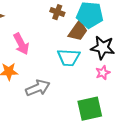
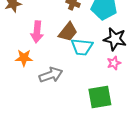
brown trapezoid: (78, 31) -> (68, 32), moved
pink arrow: (21, 44) -> (37, 32), turned 30

